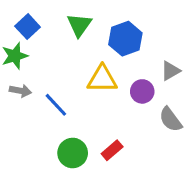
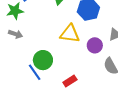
blue line: (56, 105) -> (35, 72), moved
green circle: (73, 153) -> (43, 60), moved

